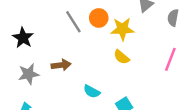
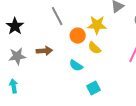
orange circle: (99, 18) -> (78, 36), moved
cyan semicircle: (92, 91) -> (76, 66), moved

